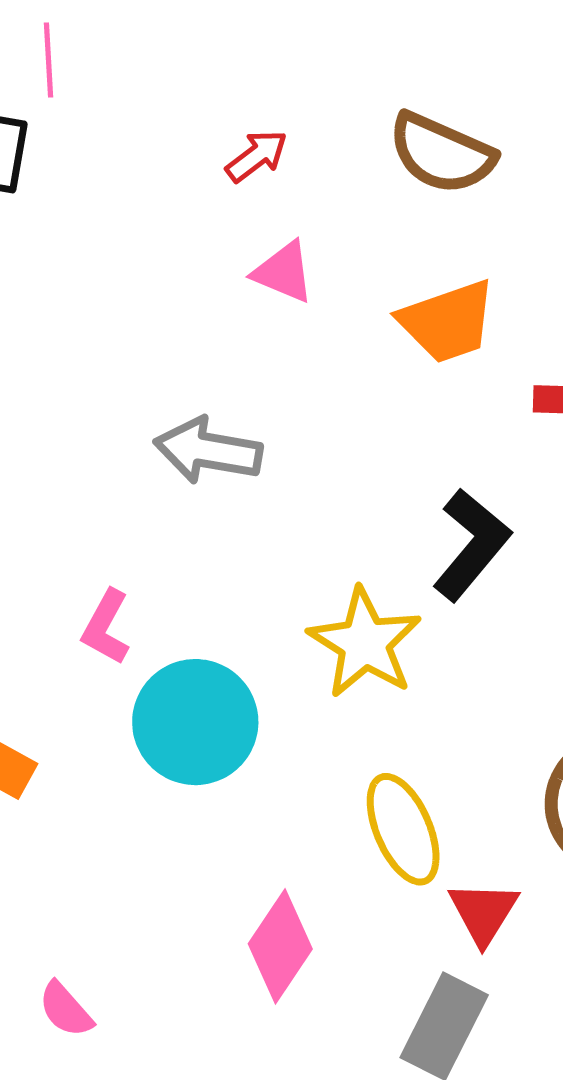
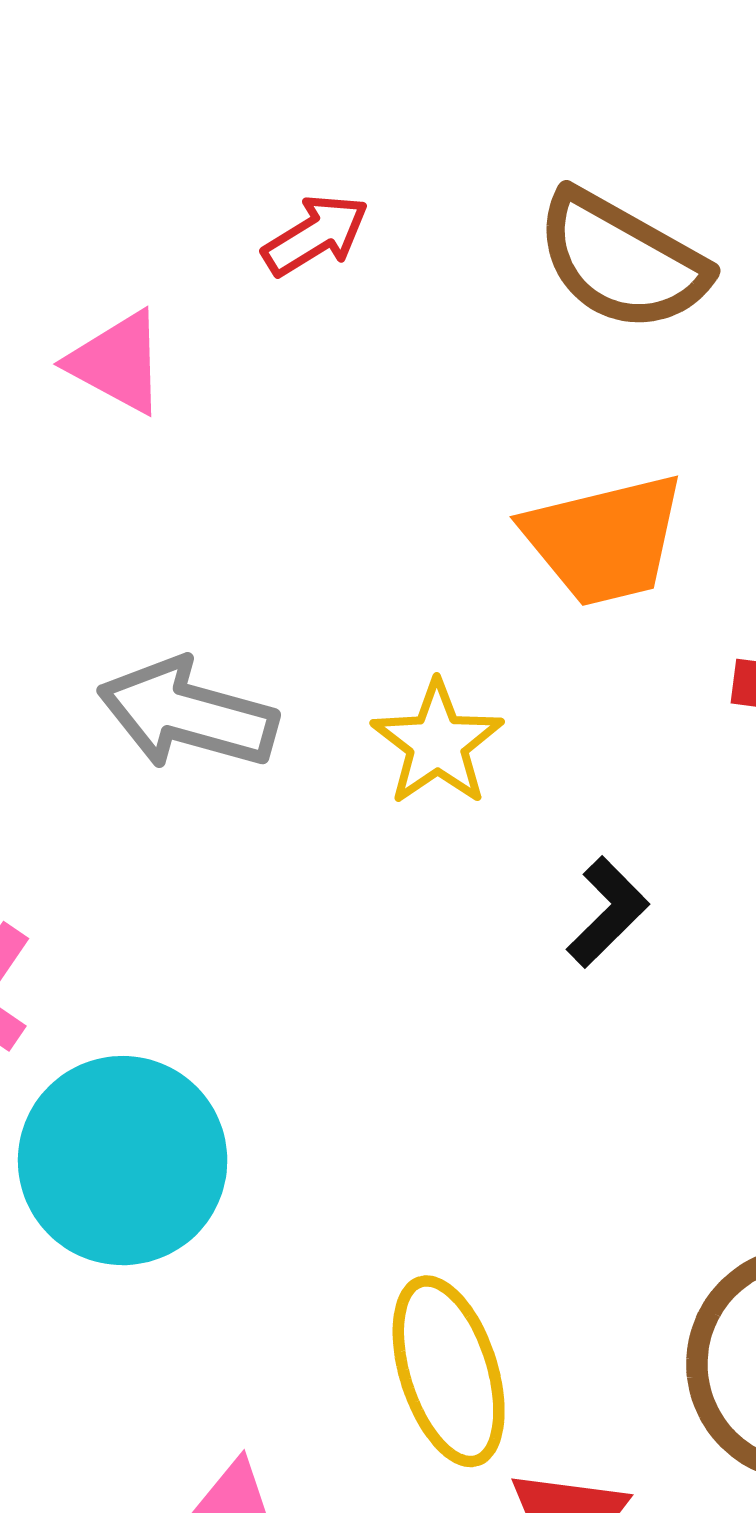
pink triangle: (283, 272) -> (117, 362), moved
black L-shape: (471, 545) -> (608, 912), size x0.6
yellow star: (365, 643) -> (437, 743), moved, size x0.7

